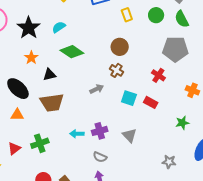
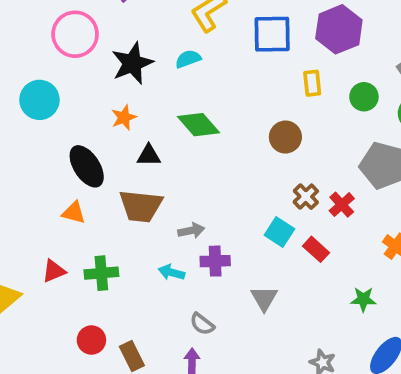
cyan semicircle: (59, 27) -> (188, 59), moved
brown cross: (116, 70) -> (306, 197), moved
gray arrow: (97, 89) -> (191, 231), moved
purple cross: (100, 131) -> (215, 261), moved

